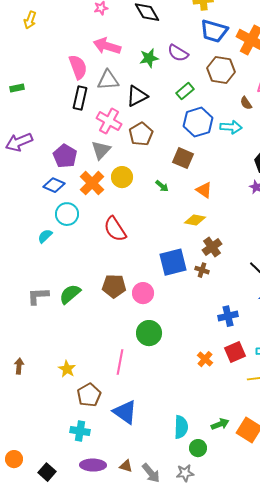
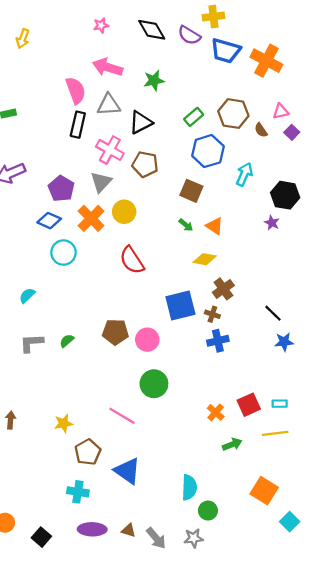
purple semicircle: (178, 53) -> (189, 35), moved
brown hexagon: (221, 70) -> (233, 114), moved
cyan arrow: (231, 127) -> (244, 174), moved, turned -70
brown pentagon: (141, 134) -> (145, 164), turned -30
green arrow: (162, 186) -> (186, 225), moved
red semicircle: (115, 229) -> (132, 260), moved
cyan semicircle: (45, 236) -> (27, 296), moved
green semicircle: (70, 294) -> (67, 341), size x0.6
blue cross: (228, 316) -> (218, 341), moved
pink line: (120, 362) -> (122, 416), turned -70
yellow star: (67, 369) -> (63, 423), turned 30
green arrow: (220, 424) -> (232, 444), moved

